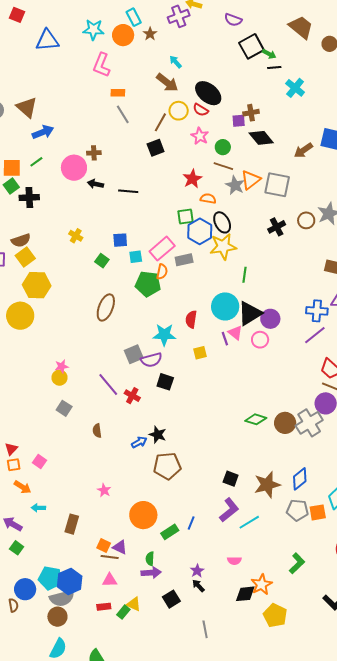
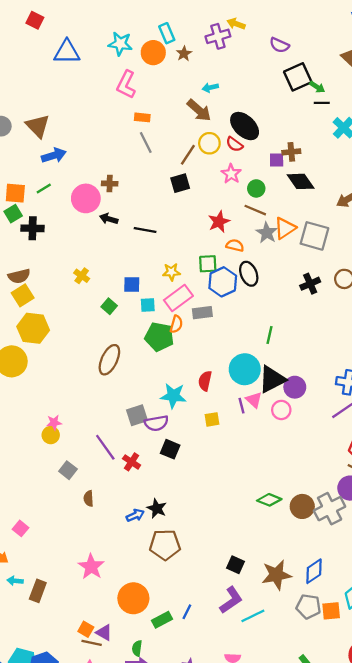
cyan arrow: (175, 62) -> (210, 88), turned -64
yellow star: (223, 246) -> (171, 272), moved, size x0.6
gray square: (64, 408) -> (68, 470), moved
pink star: (104, 490) -> (91, 567), size x1.6
brown rectangle: (72, 524) -> (38, 591), moved

